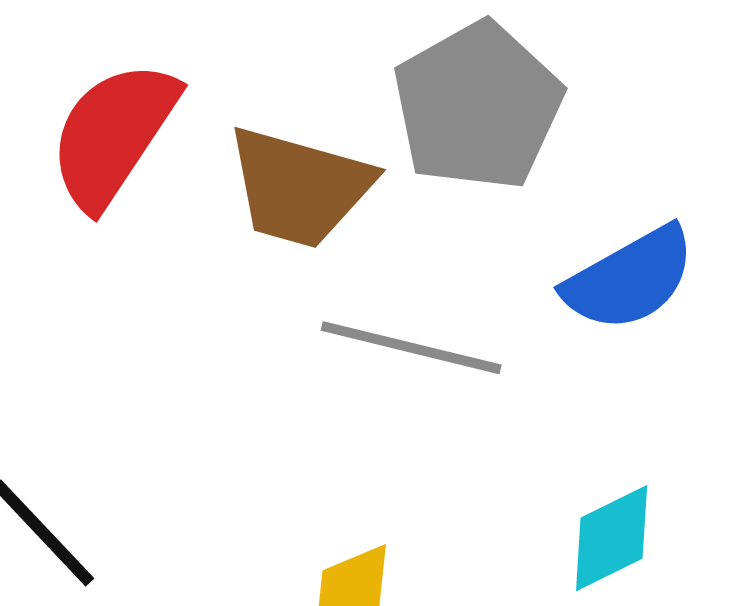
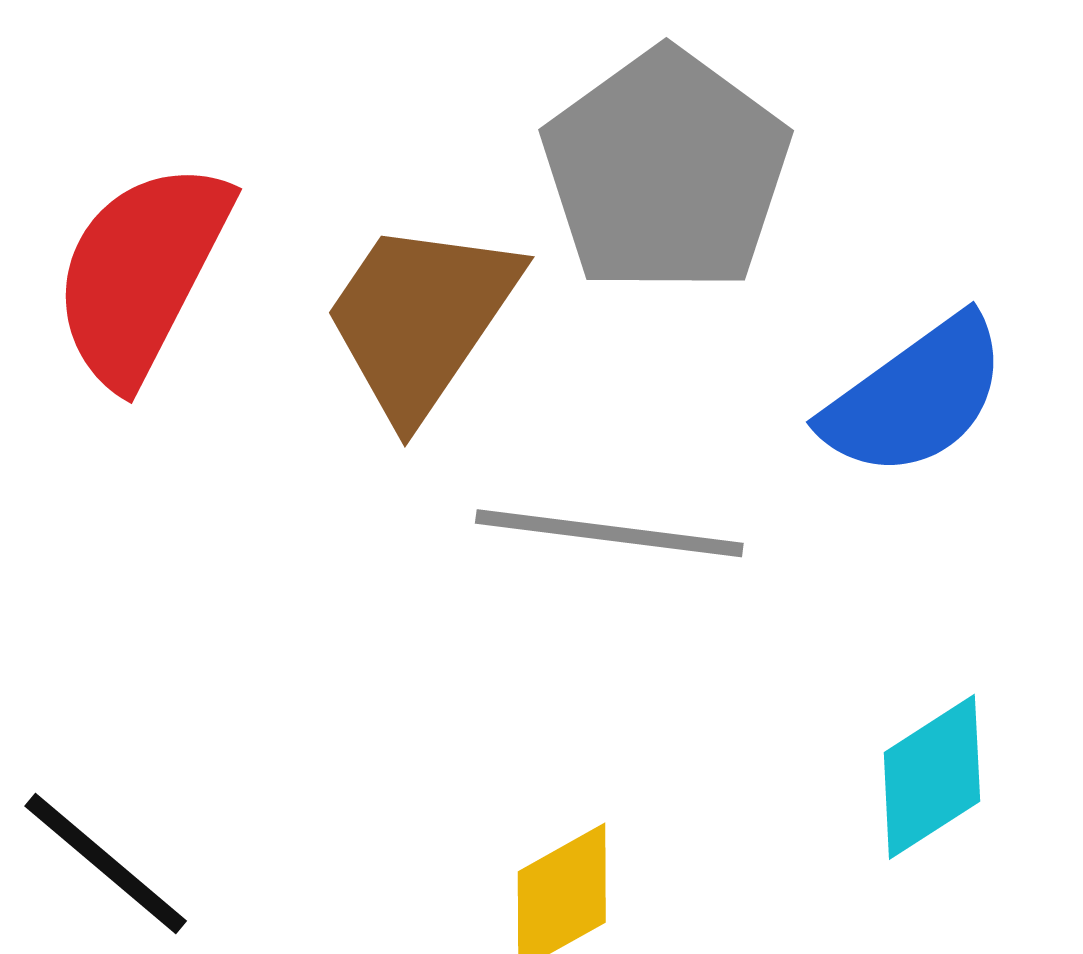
brown trapezoid: (299, 187) -> (421, 319), turned 115

